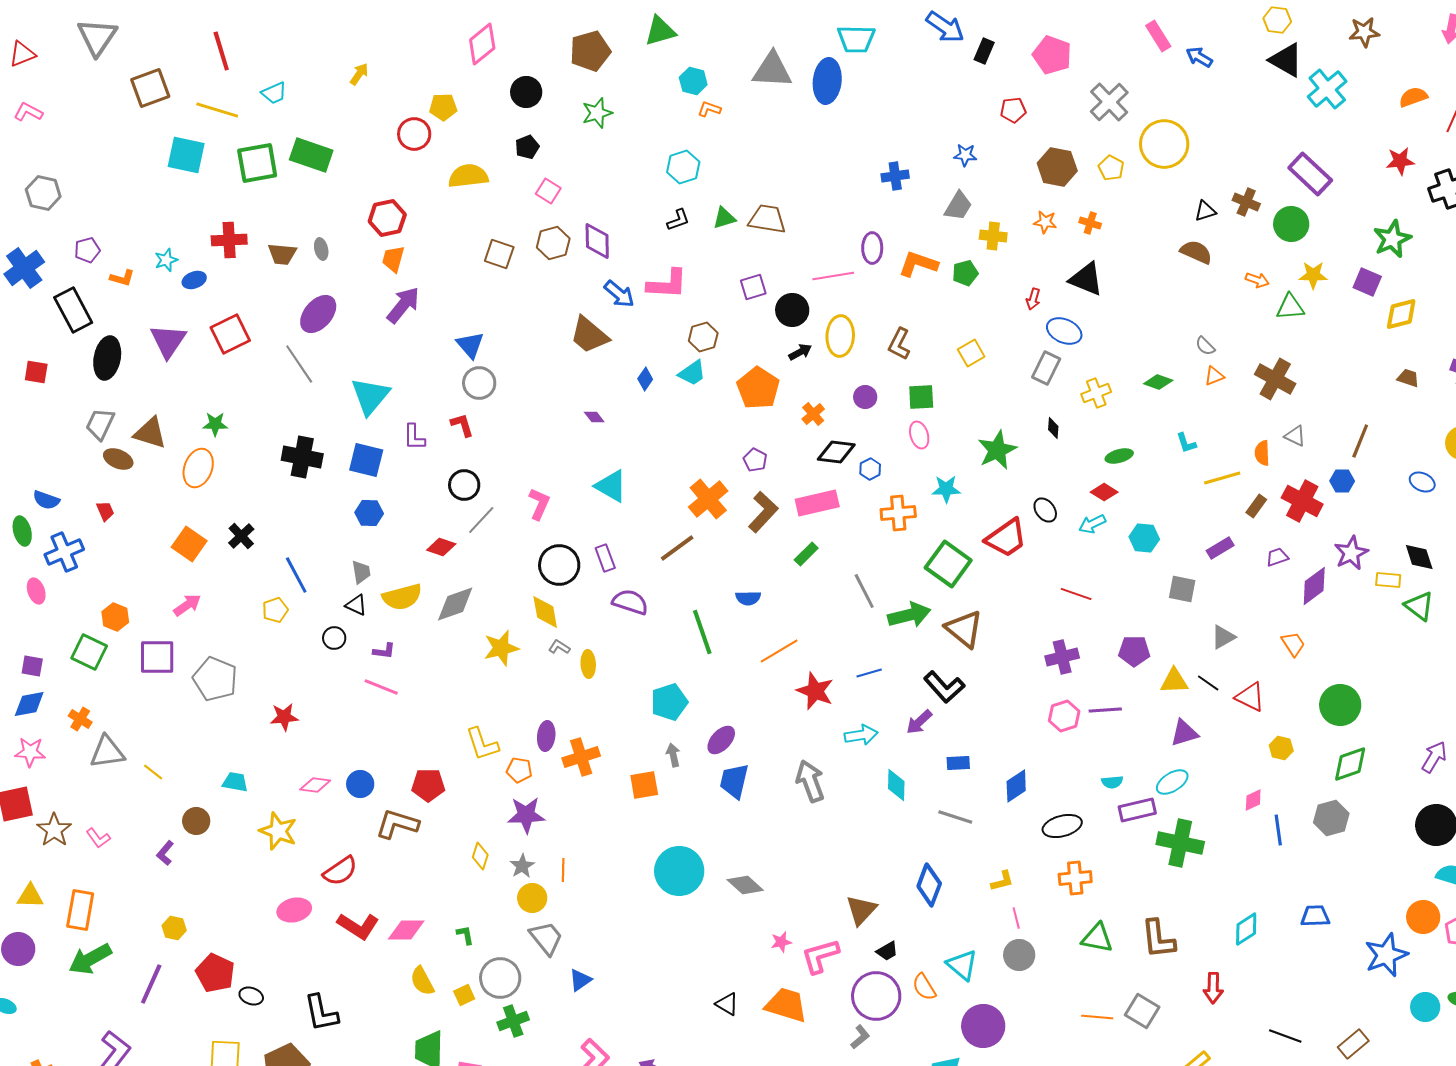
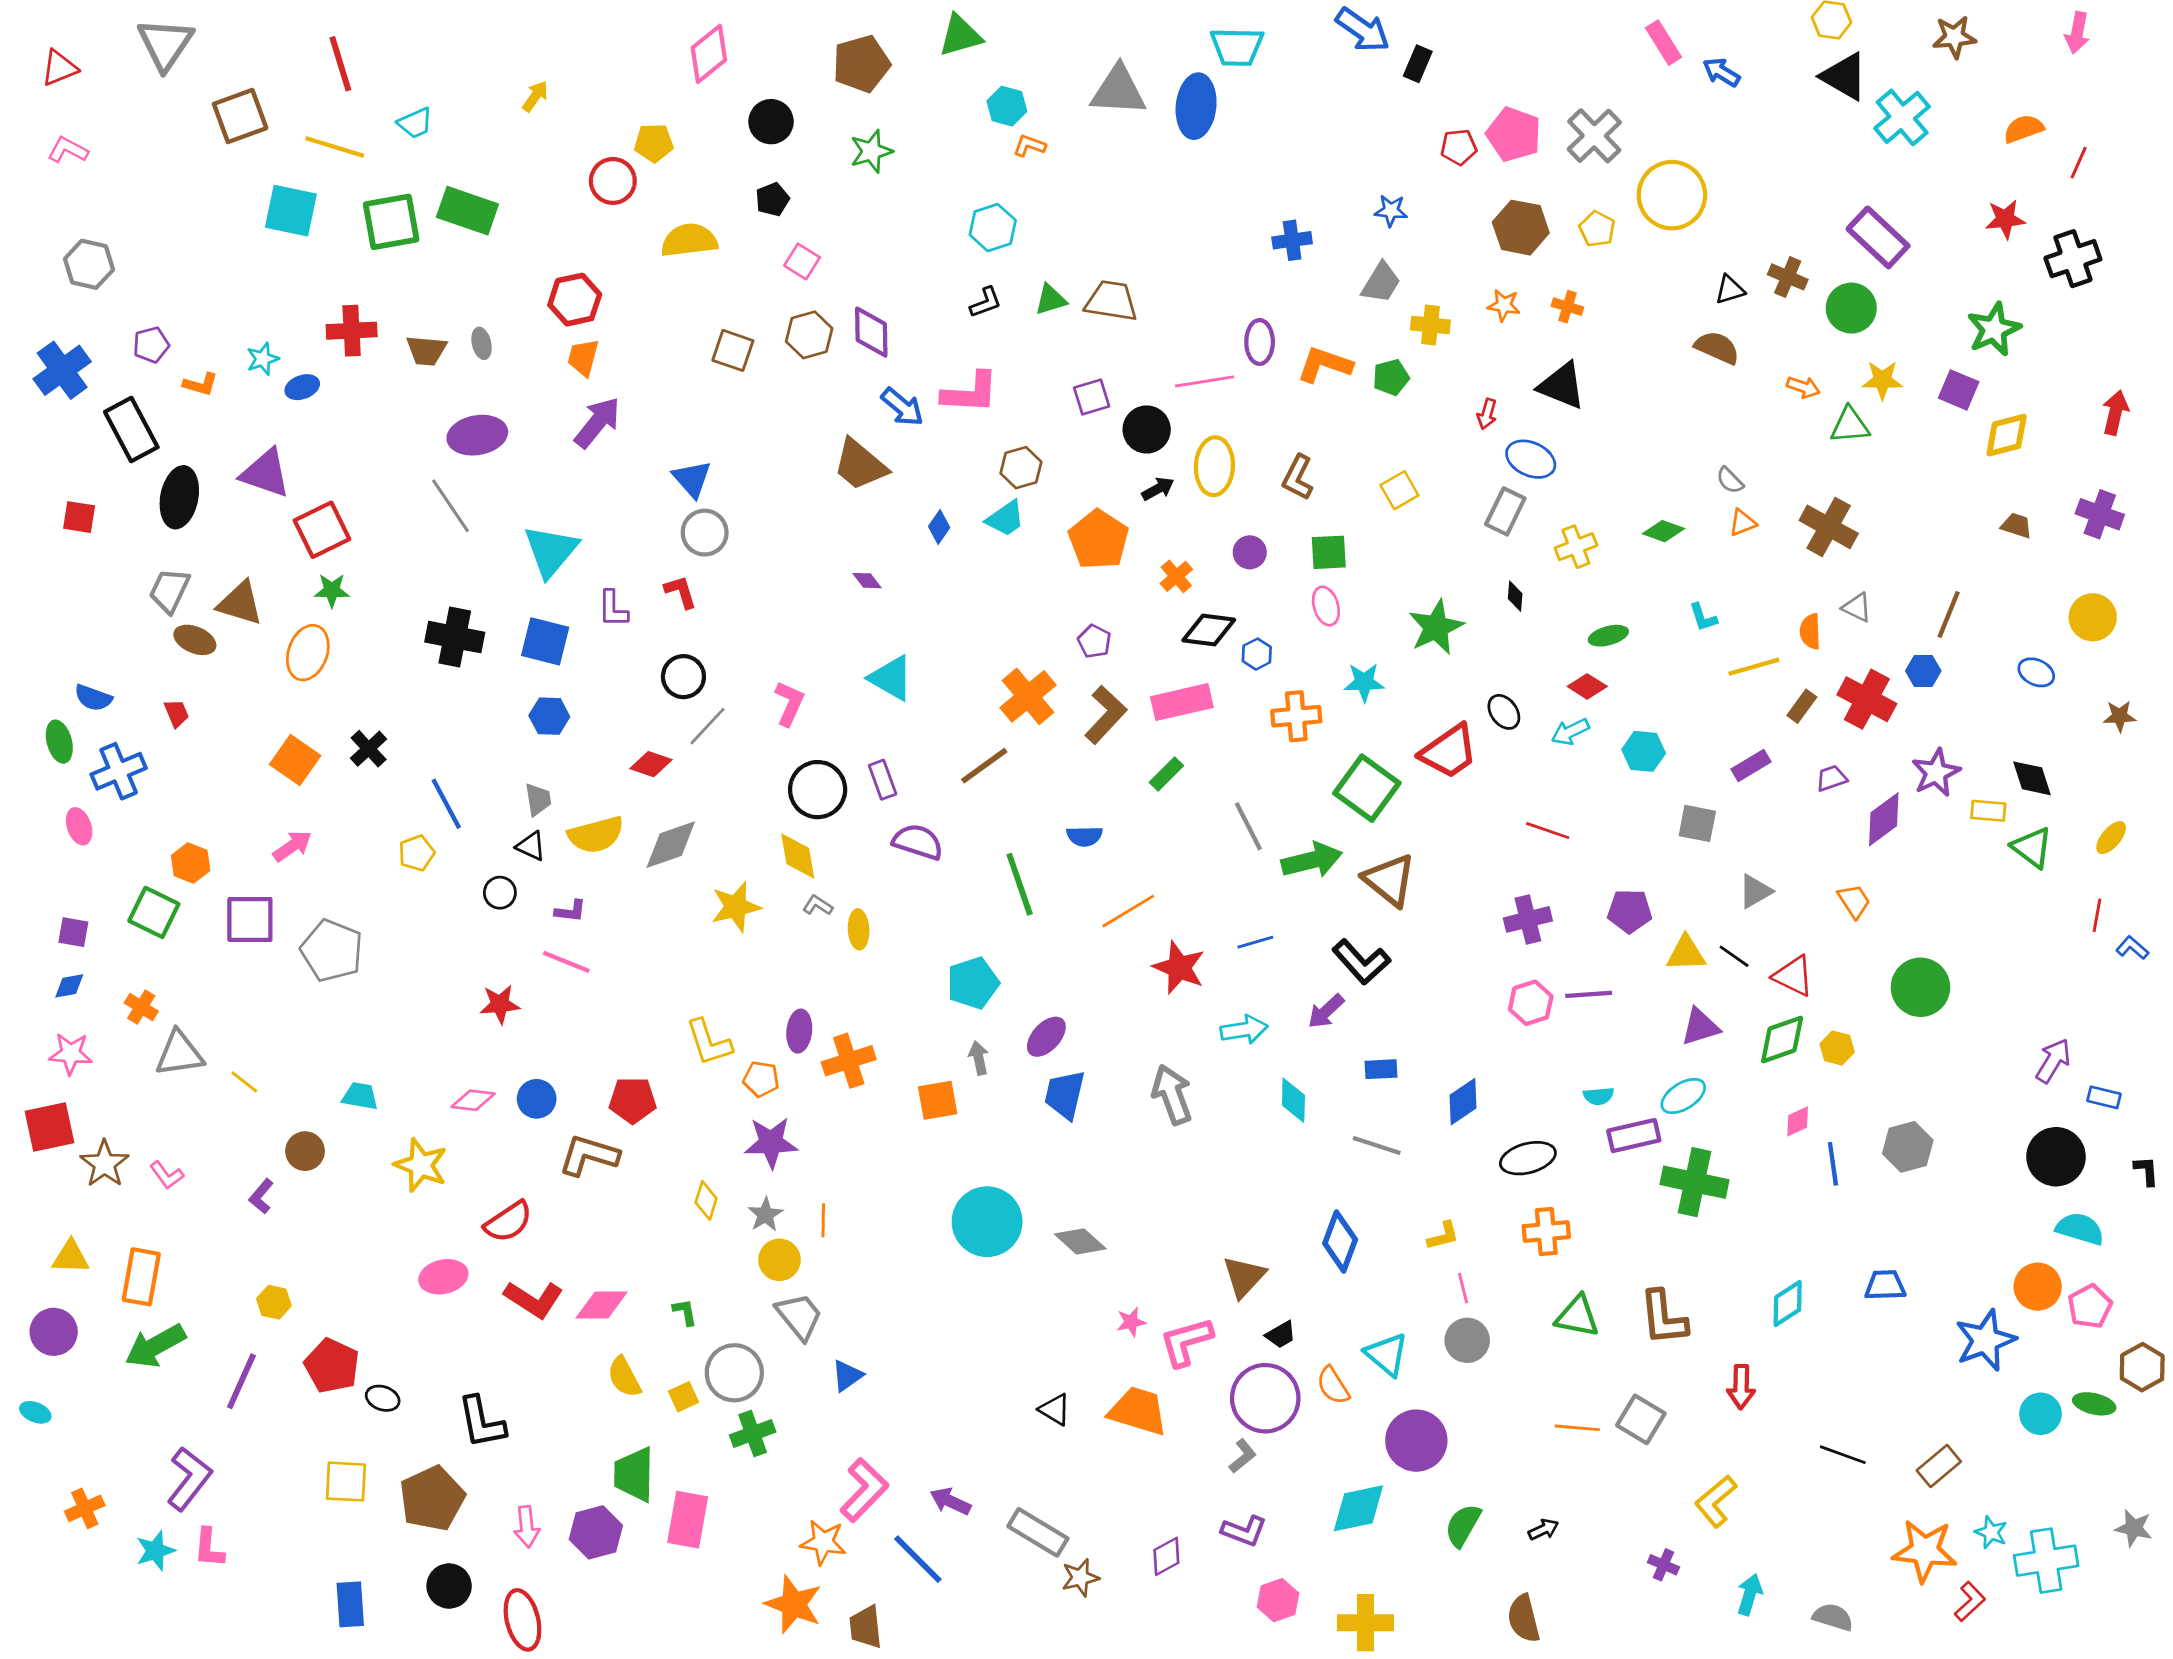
pink pentagon: (1052, 55) -> (1514, 134), moved
purple ellipse: (318, 314) -> (477, 435), turned 39
red square: (230, 334) -> (322, 530), moved
purple triangle: (168, 341) -> (265, 473), turned -45
blue diamond: (29, 704) -> (69, 986), size x0.7
red star: (284, 717) -> (500, 1004), moved
green diamond: (1350, 764) -> (1782, 1040), moved

